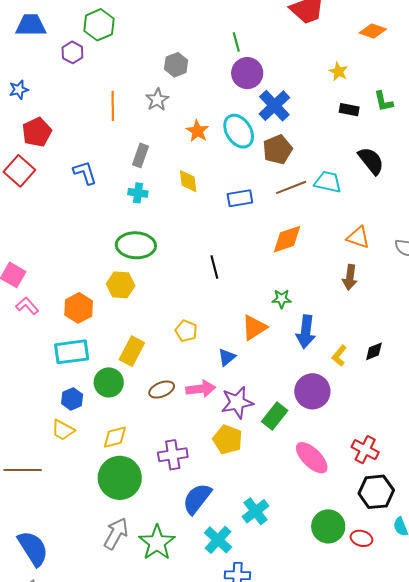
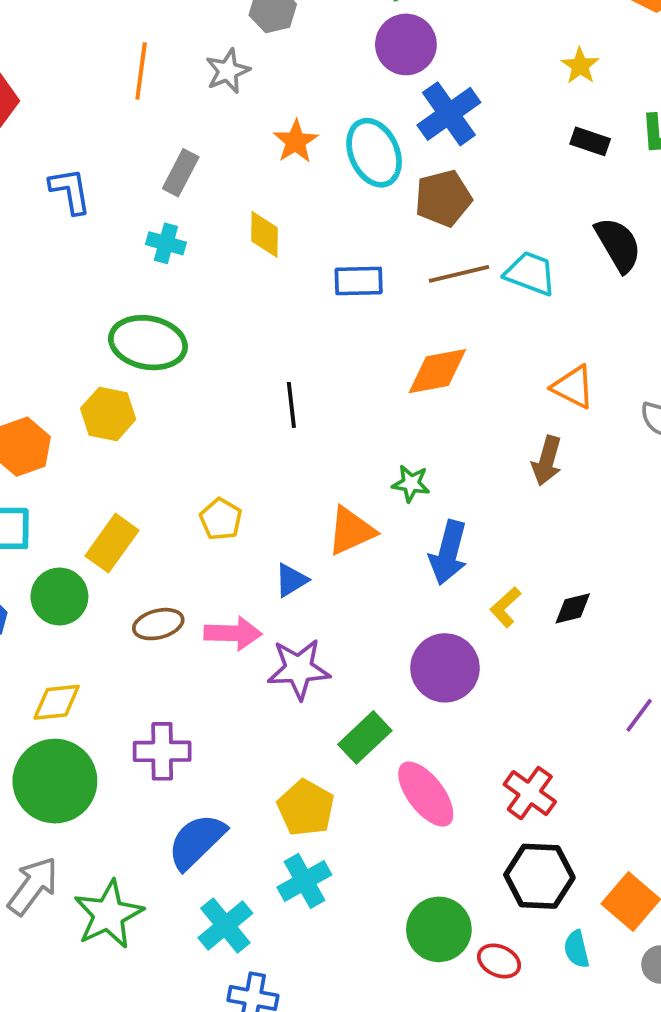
green rectangle: (275, 416) -> (365, 737), moved
yellow pentagon: (228, 440) -> (306, 808), moved

